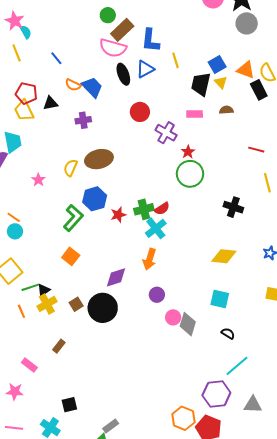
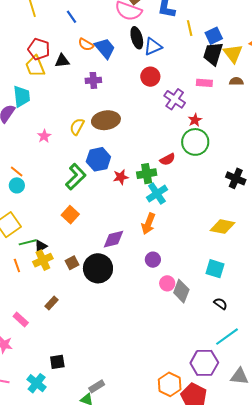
blue square: (217, 64) -> (214, 36), moved
blue triangle: (145, 69) -> (153, 47), moved
yellow triangle: (221, 82) -> (233, 53), size x1.5
red semicircle: (162, 209) -> (167, 159), moved

